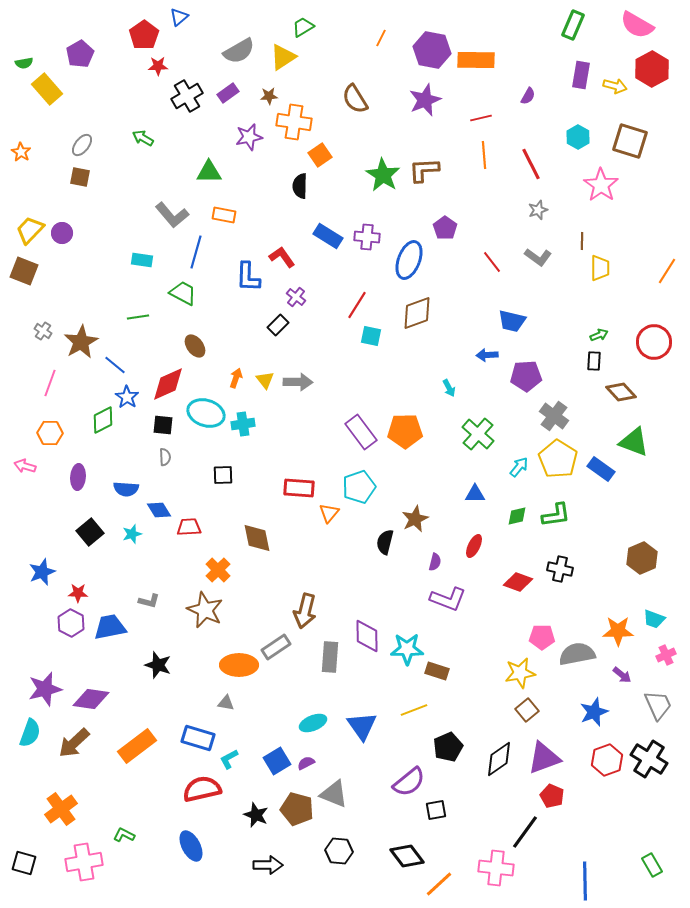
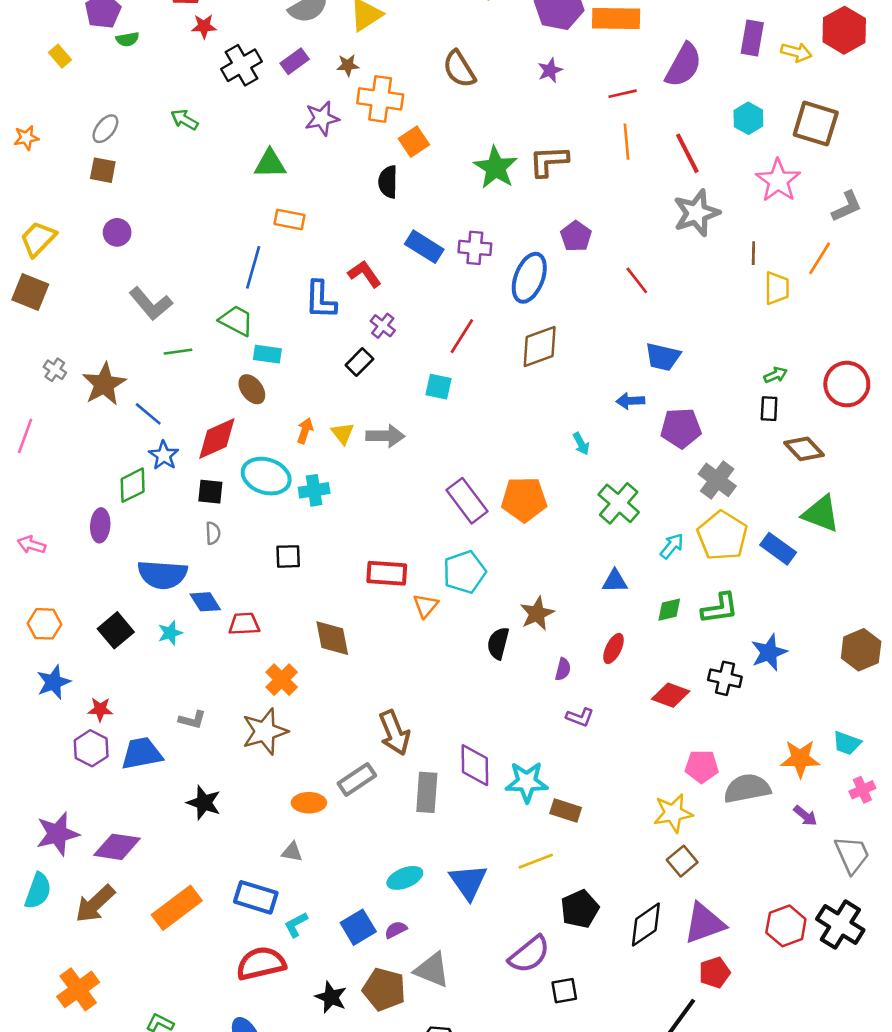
green semicircle: (24, 63) -> (127, 39), moved
yellow rectangle: (47, 89) -> (60, 56), size x0.6
purple semicircle: (528, 96) -> (684, 65), size x2.0
purple star: (425, 100) -> (550, 70), size x0.6
orange star: (21, 152) -> (26, 138), turned 30
gray star: (538, 210) -> (696, 213), size x1.8
gray L-shape: (172, 215) -> (151, 304), moved
purple circle: (62, 233) -> (117, 232), moved
gray L-shape: (538, 257) -> (847, 206), moved, turned -60
cyan rectangle: (142, 260) -> (267, 354), moved
orange line: (667, 271) -> (820, 258), moved
cyan square: (371, 336) -> (439, 387), moved
pink line: (50, 383) -> (25, 436), moved
orange hexagon: (50, 433) -> (44, 624), moved
purple ellipse: (78, 477) -> (100, 525), moved
blue semicircle: (126, 489) -> (162, 575), size x1.5
brown hexagon: (642, 558) -> (861, 650), moved
purple L-shape: (448, 599) -> (580, 717), size x0.6
brown star: (205, 610) -> (265, 731), turned 30
brown arrow: (305, 611) -> (394, 733), turned -36
orange ellipse: (239, 665) -> (309, 803), size x0.7
blue star: (594, 712) -> (769, 652), moved
red pentagon: (552, 796) -> (715, 973), turned 30

